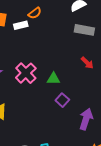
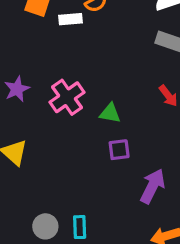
purple square: (62, 100) -> (119, 150), turned 32

